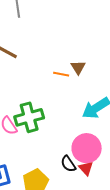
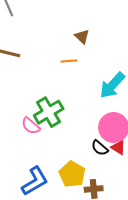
brown triangle: (78, 67) -> (82, 36), moved

